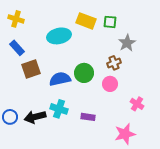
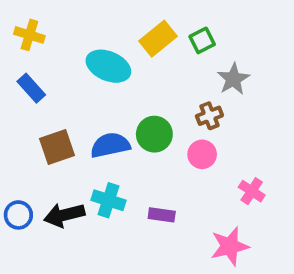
yellow rectangle: (86, 21) -> (158, 39), turned -60
green square: (110, 22) -> (202, 40), turned -32
cyan ellipse: (59, 36) -> (108, 66), turned 35
brown square: (31, 69) -> (57, 147), moved

